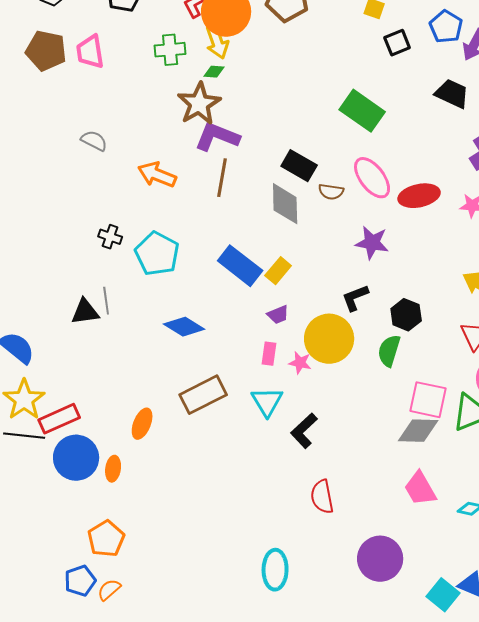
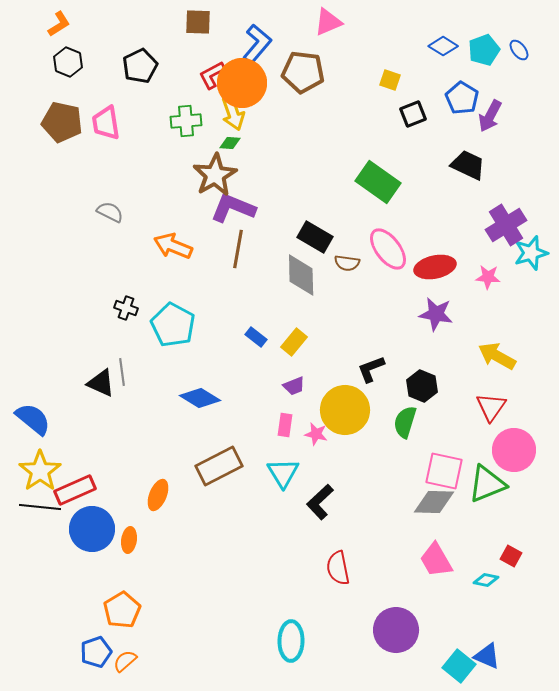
purple star: (372, 243) -> (436, 314), moved
blue rectangle: (240, 266) -> (256, 337), size x0.5
black triangle: (85, 312) -> (101, 383), turned 32

